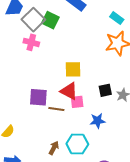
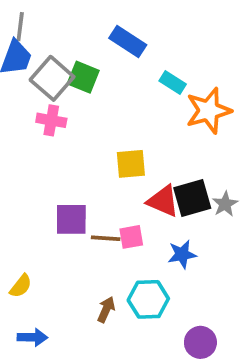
cyan rectangle: (117, 18) -> (173, 82), moved
black square: (105, 90) -> (192, 198), size x1.5
red triangle: (69, 91) -> (163, 201), moved
pink square: (77, 102) -> (131, 237), moved

